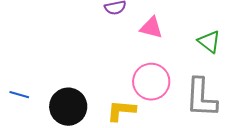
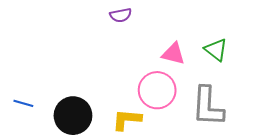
pink triangle: (151, 28) -> (173, 54), moved

